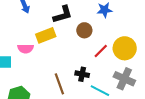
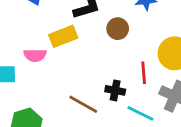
red line: (101, 51) -> (144, 73), moved, turned -49
brown line: (59, 84) -> (83, 104), turned -40

